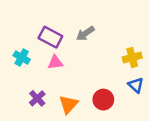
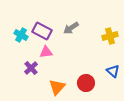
cyan cross: (22, 57) -> (21, 35), moved
yellow cross: (132, 57) -> (110, 36), moved
purple cross: (37, 98) -> (31, 68), moved

